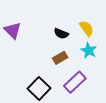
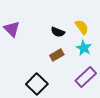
purple rectangle: (75, 82) -> (86, 77), moved

